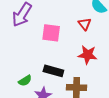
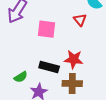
red star: (88, 55) -> (74, 59), moved

